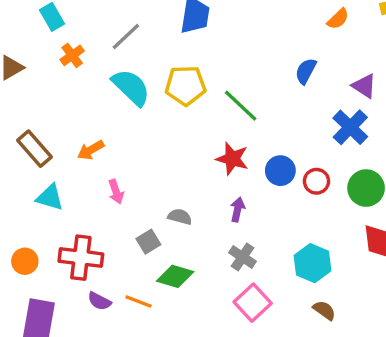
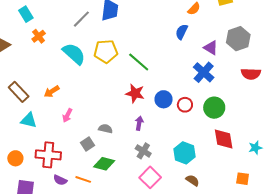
gray line: (126, 36) -> (81, 19), moved
blue semicircle: (306, 71) -> (182, 32), moved
pink arrow: (116, 192) -> (67, 115), turned 48

